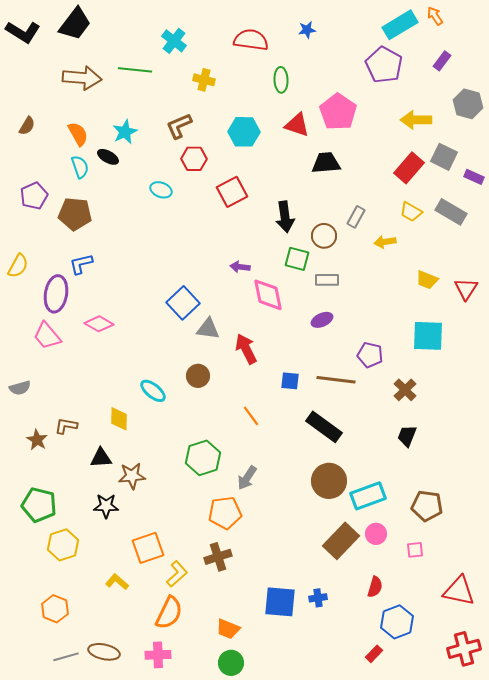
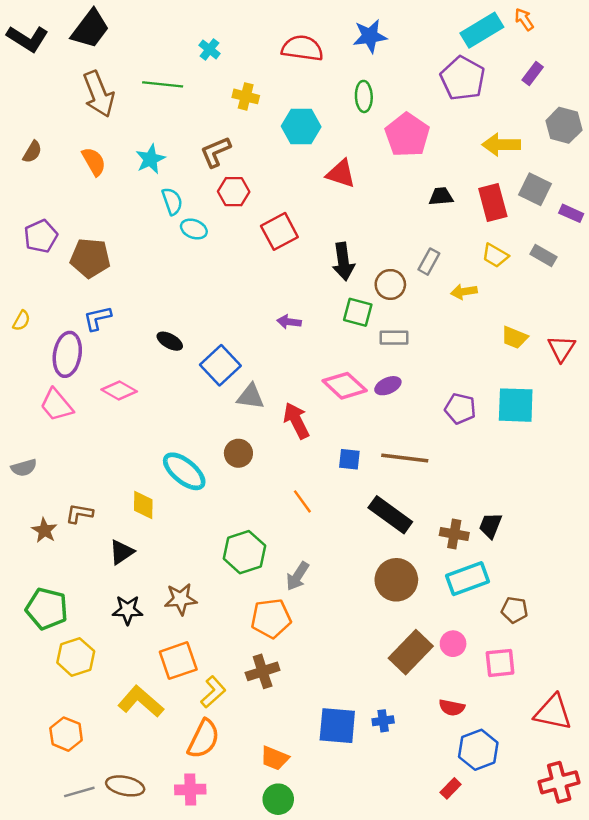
blue star: (307, 30) -> (370, 36), size x1.6
cyan cross: (174, 41) -> (210, 49), size x0.7
brown arrow: (82, 78) -> (99, 94), turned 63
green ellipse: (281, 80) -> (364, 96), moved
red triangle: (297, 125) -> (341, 174), moved
cyan hexagon: (244, 132) -> (301, 127), moved
black ellipse: (108, 157) -> (170, 341), moved
black trapezoid: (326, 163) -> (441, 196), moved, size x0.7
cyan semicircle: (80, 167) -> (172, 201), moved
red rectangle: (409, 168) -> (493, 203), turned -56
gray rectangle: (451, 212) -> (543, 256), size x0.7
yellow semicircle: (18, 266) -> (21, 321), size x0.7
pink diamond: (268, 295) -> (345, 386), moved, turned -36
purple pentagon: (370, 355) -> (460, 409), moved
brown cross: (405, 390) -> (454, 534), moved, turned -35
cyan ellipse: (153, 391) -> (184, 471), size x1.4
black triangle: (101, 458) -> (122, 552), turned -30
brown star: (132, 476) -> (181, 599), moved
cyan rectangle: (368, 496) -> (467, 579), moved
brown pentagon: (427, 506) -> (514, 610), size x0.7
pink square: (415, 550) -> (500, 663), size x1.5
yellow L-shape: (117, 582) -> (141, 702), size x1.6
red semicircle: (375, 587) -> (452, 708), turned 85

